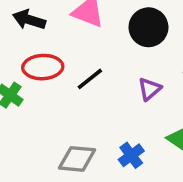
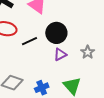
black circle: (148, 27) -> (56, 33), moved

